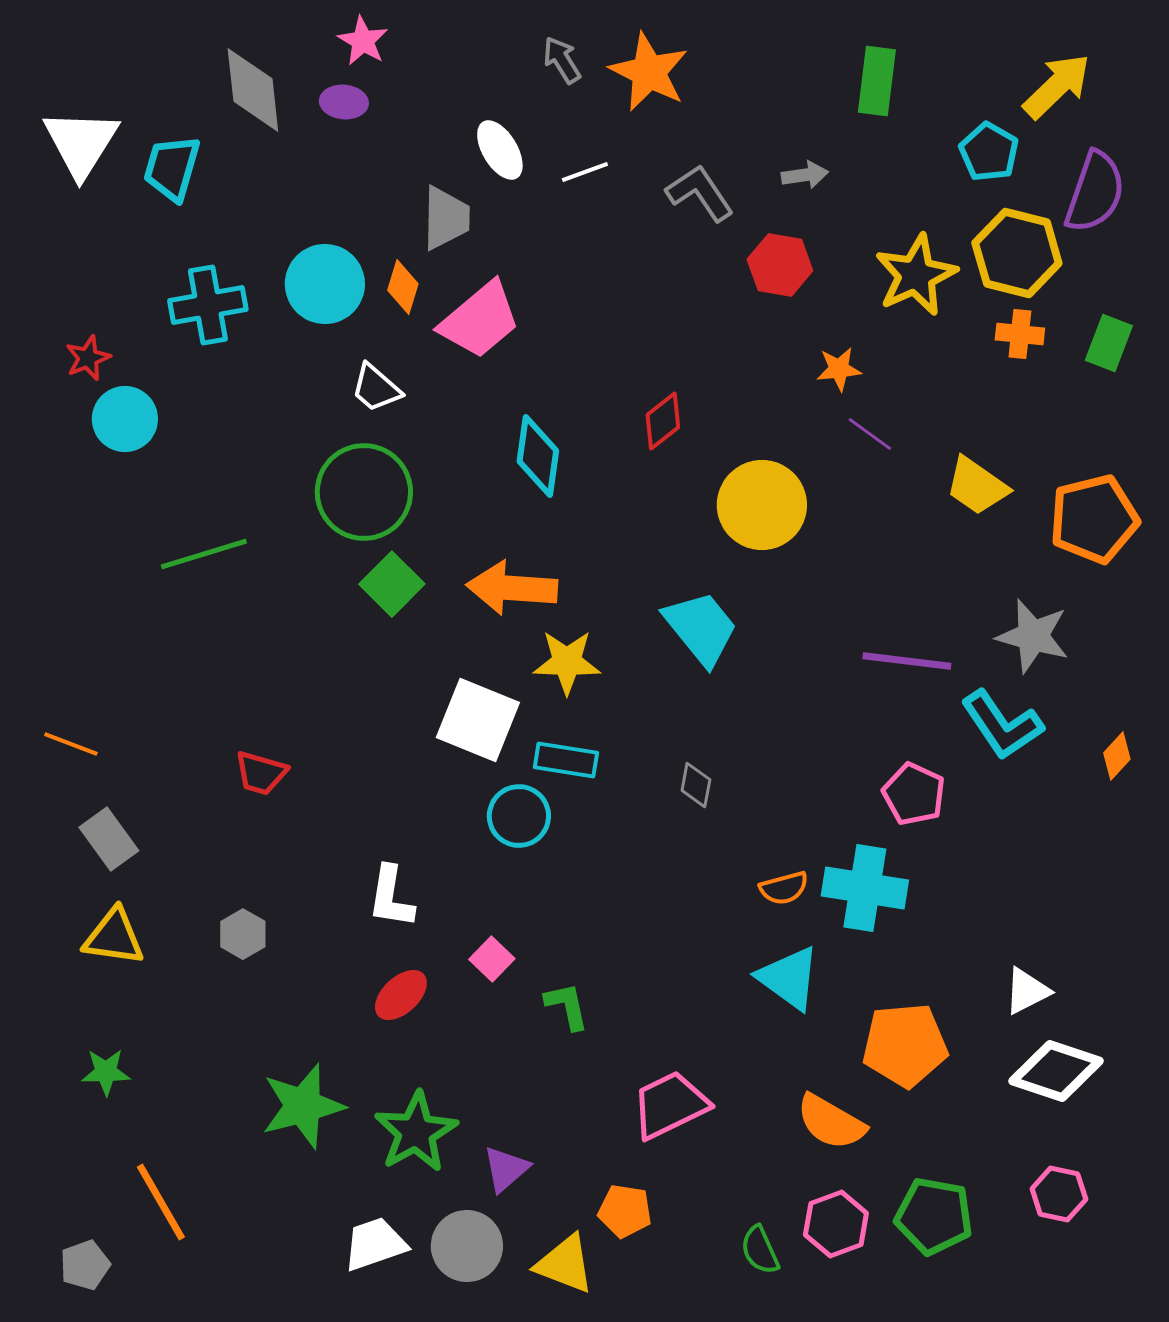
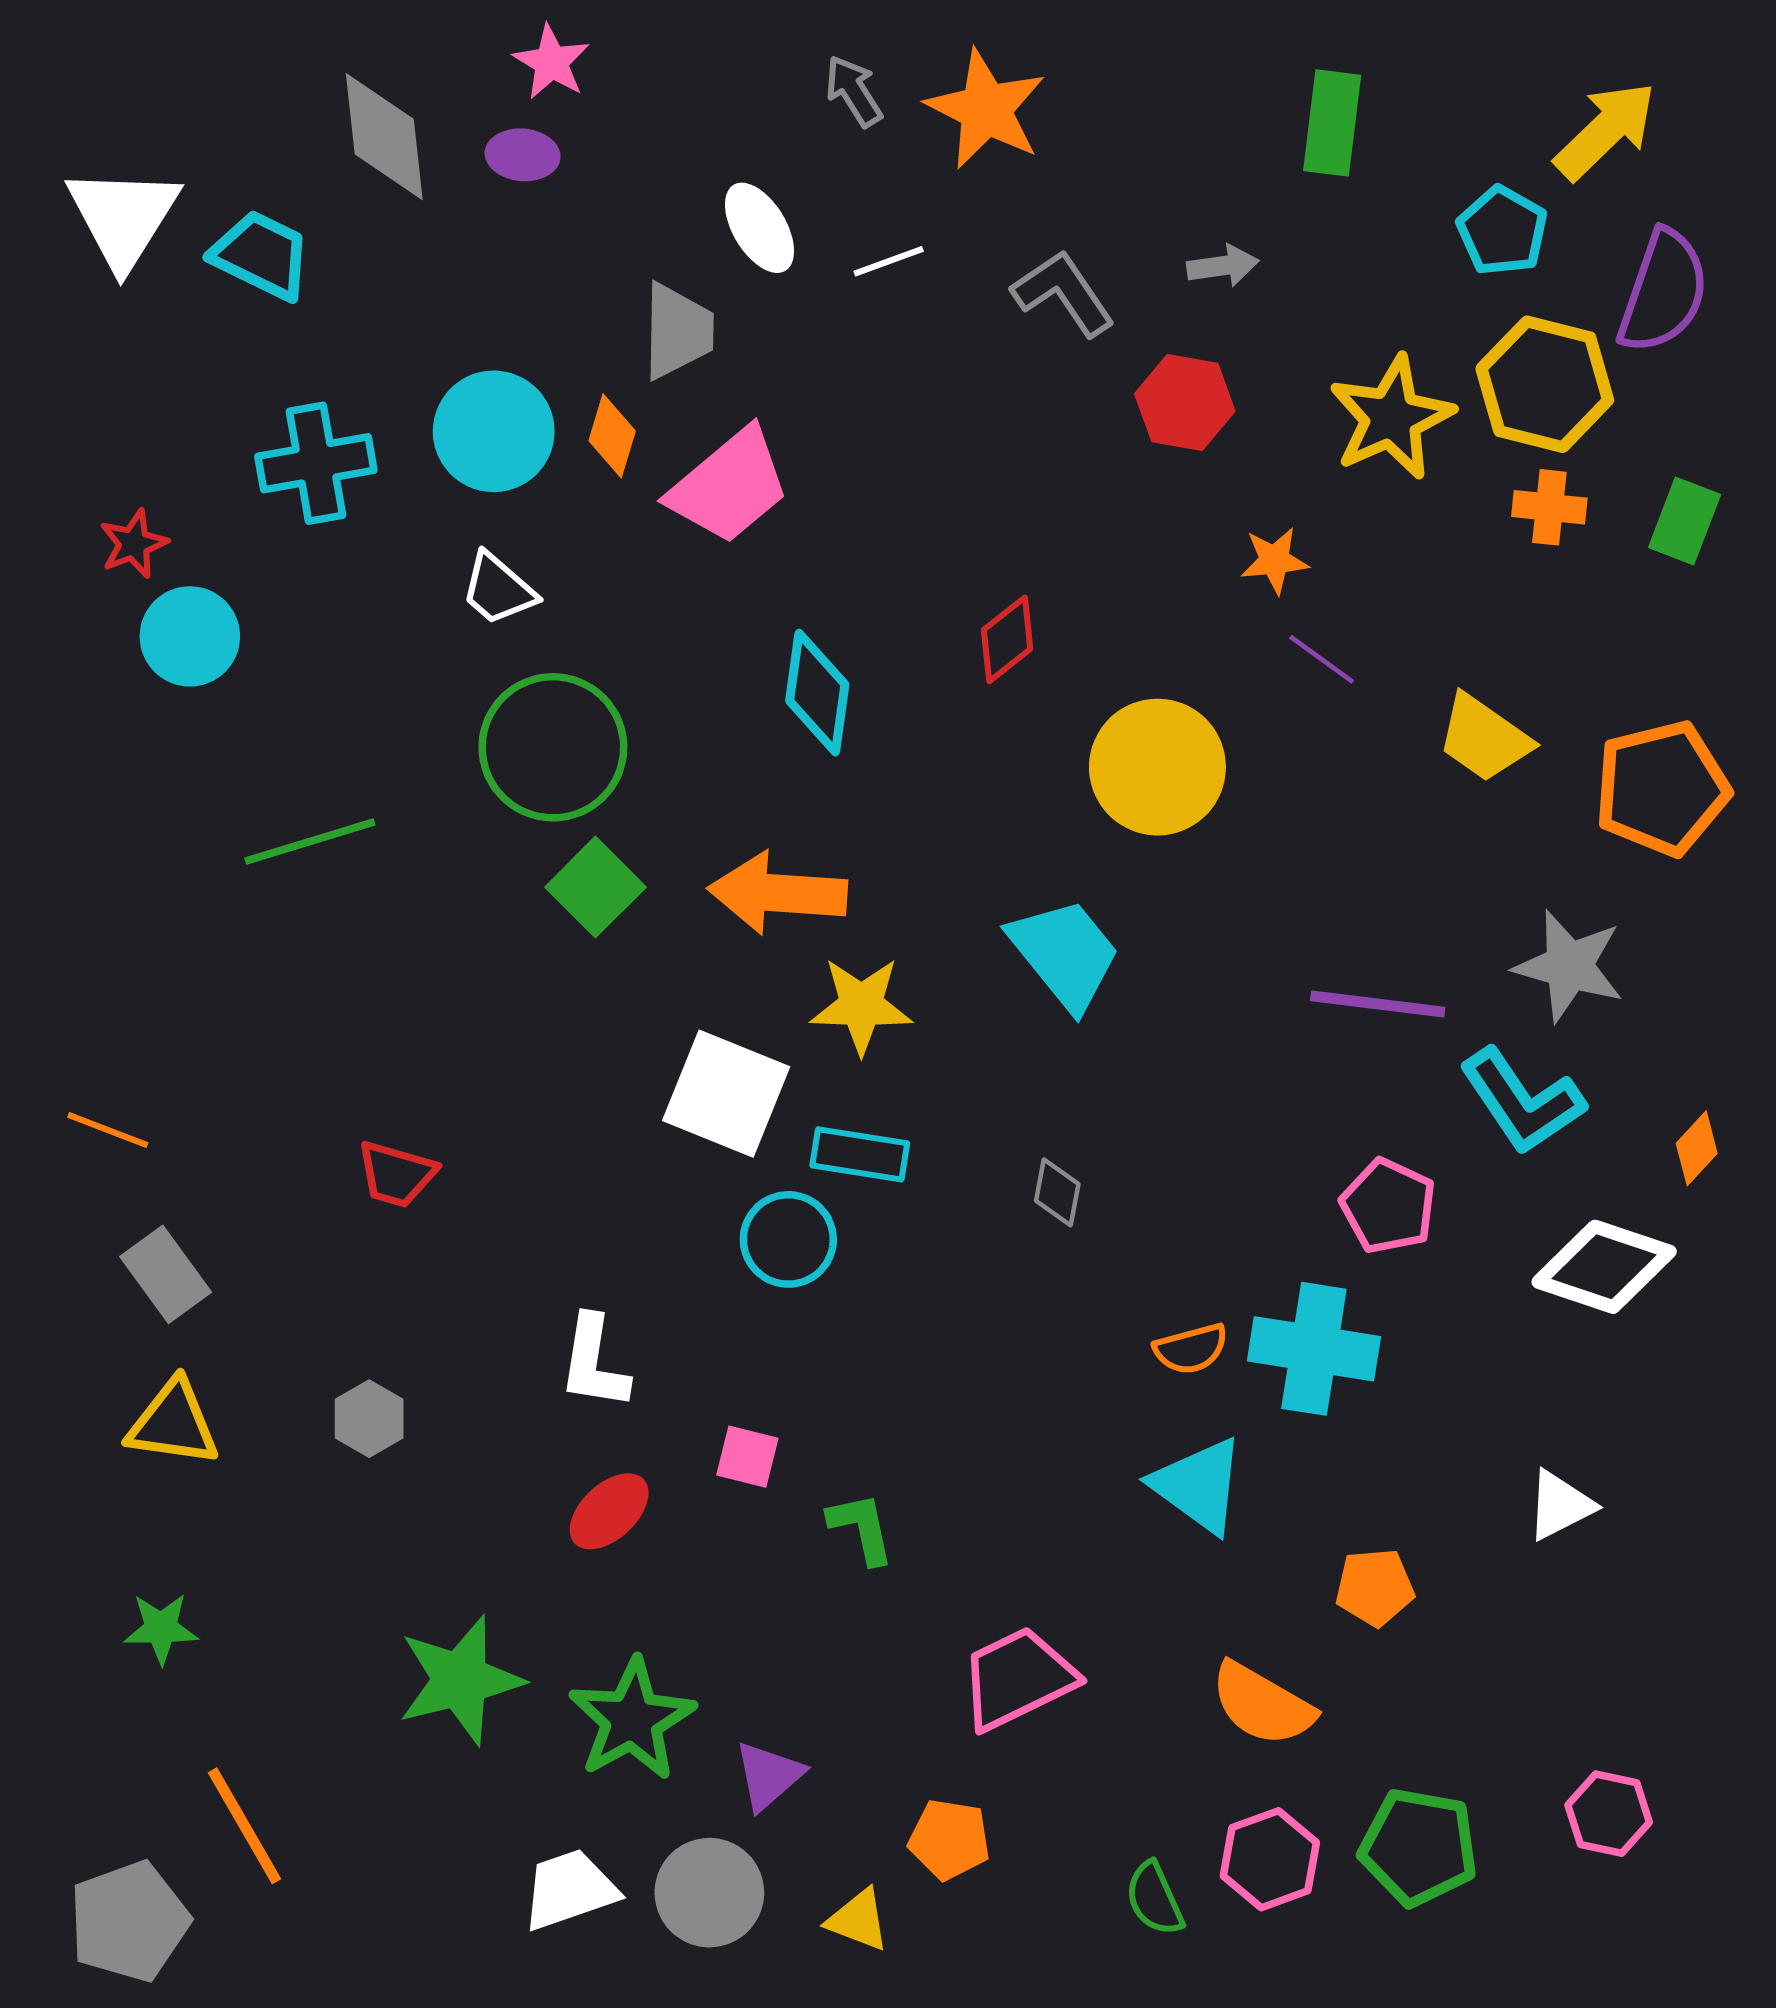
cyan trapezoid: (172, 168) -> (261, 255), turned 100
white trapezoid: (376, 388) -> (498, 589), moved
pink square: (492, 959) -> (747, 1457), turned -30
orange pentagon: (905, 1045) -> (1375, 1587), size x0.6
white diamond: (1056, 1071) -> (1604, 1267), moved
yellow triangle: (565, 1264) -> (858, 1920), size x0.7
gray pentagon: (85, 1265) -> (129, 1921), size x1.6

